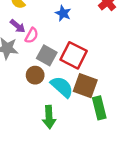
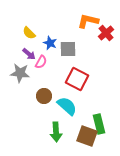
blue star: (63, 13) -> (50, 43), moved
gray square: (47, 55) -> (68, 49), moved, turned -30
brown square: (85, 86) -> (87, 136), moved

